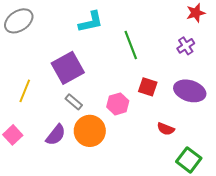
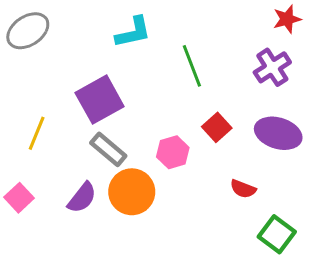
purple cross: (186, 46) -> (272, 67), size x1.4
red square: (148, 87) -> (217, 127), turned 30
gray rectangle: (74, 102) -> (108, 149), size x1.4

